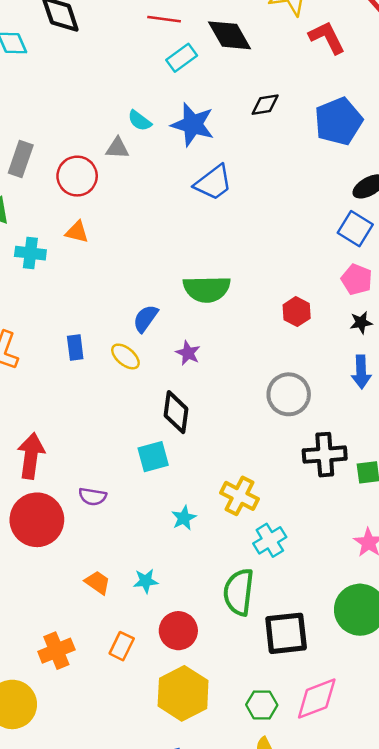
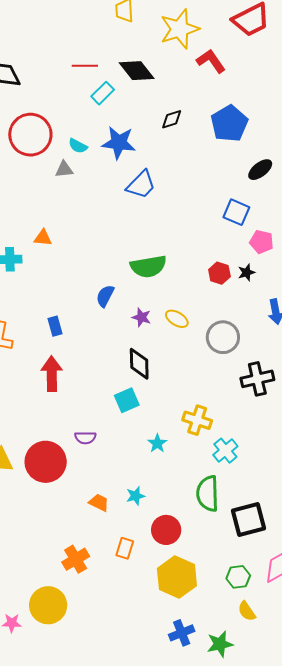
red circle: (77, 176) -> (30, 135), moved, size x1.4
blue square: (355, 229) -> (236, 212), moved
black star: (361, 322) -> (246, 272), moved
yellow ellipse: (125, 356) -> (177, 319), moved
red arrow: (31, 456) -> (52, 374), moved

